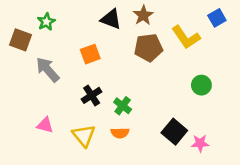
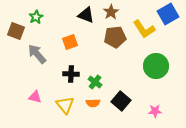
blue square: (217, 18) -> (168, 14), size x1.5
green circle: (201, 85) -> (156, 66), size x1.6
black cross: (92, 95) -> (71, 74), turned 35
black square: (174, 132) -> (121, 101), moved

